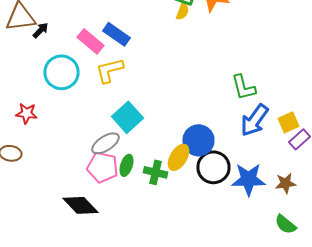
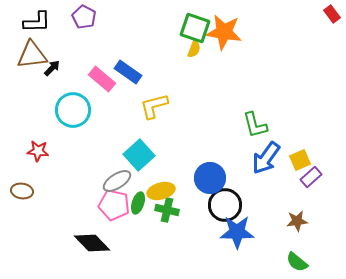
yellow L-shape: (110, 70) -> (154, 106), moved
yellow ellipse: (178, 157) -> (161, 191), moved, turned 44
blue star: (248, 179) -> (237, 232), moved

